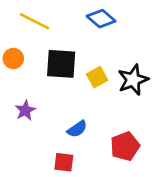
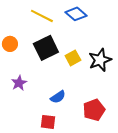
yellow line: (35, 21) -> (42, 16), moved
black square: (61, 64) -> (46, 48), turned -30

